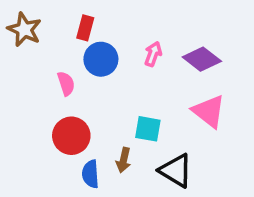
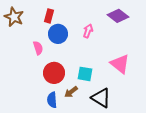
purple diamond: (202, 59) -> (118, 16), moved
red circle: (71, 136) -> (54, 73), moved
brown arrow: (124, 160) -> (71, 92), turned 40

